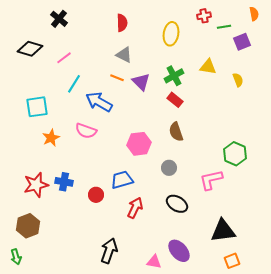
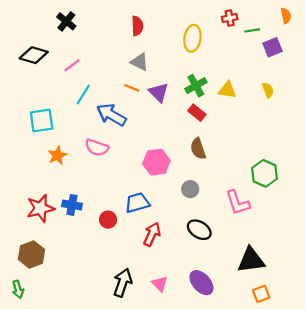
yellow triangle: (208, 67) -> (227, 90), moved
pink L-shape: (211, 180) -> (238, 203), turned -95
pink triangle: (154, 262) -> (160, 284), moved, turned 35

